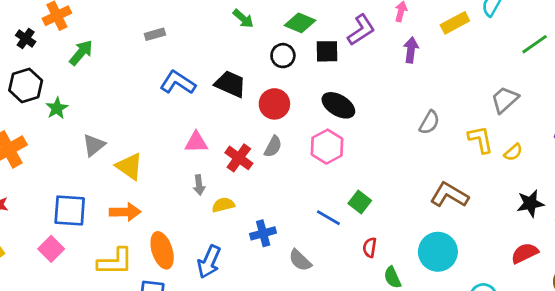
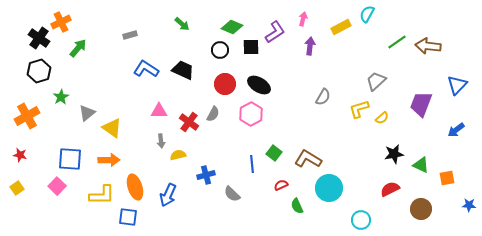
green arrow: (243, 19) -> (182, 24), moved
black cross: (26, 39) -> (39, 38), size x1.5
red circle: (274, 104) -> (225, 84), moved
green star: (57, 108) -> (61, 97), moved
yellow L-shape: (481, 139) -> (359, 109), turned -95
brown L-shape: (449, 195) -> (308, 159), moved
blue line: (328, 218) -> (252, 164), turned 54
red semicircle: (370, 247) -> (281, 185), turned 56

